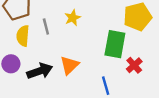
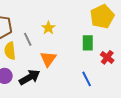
green rectangle: (115, 44) -> (88, 43), size x0.7
orange triangle: (69, 65) -> (48, 59), moved

